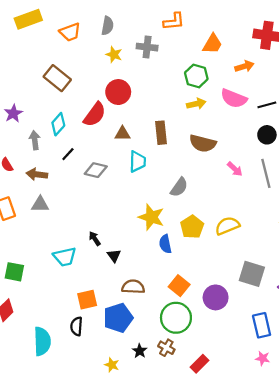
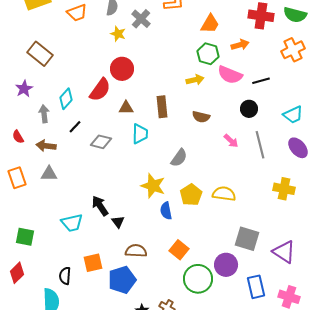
gray cross: (147, 47) -> (141, 19), moved, turned 36
green hexagon: (196, 76) -> (208, 54), moved
brown rectangle: (57, 78) -> (40, 54), moved
black circle: (267, 135) -> (249, 109), moved
brown semicircle: (203, 143) -> (201, 117), size x0.7
yellow semicircle: (227, 226) -> (224, 194), turned 30
black arrow: (95, 239) -> (100, 206), size x1.5
purple circle: (216, 297) -> (226, 265), moved
green circle: (176, 318) -> (198, 279), moved
black semicircle: (76, 326) -> (65, 276), moved

